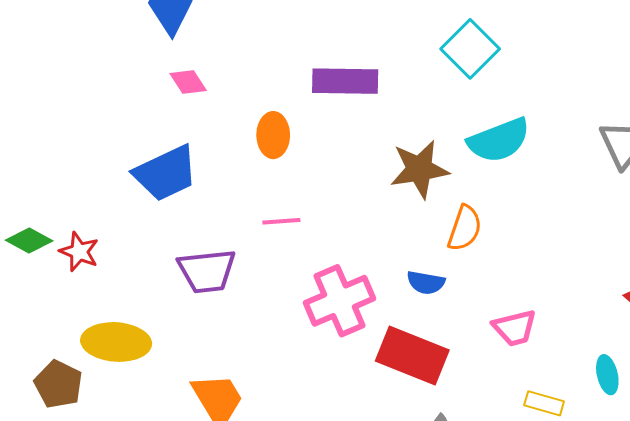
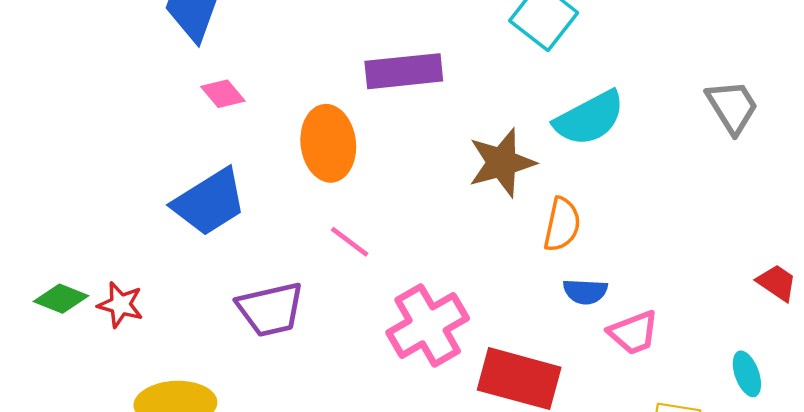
orange ellipse: (273, 135) -> (328, 143), size x1.4
pink line: (281, 221) -> (350, 242), turned 48
blue semicircle: (426, 283) -> (585, 292), moved

